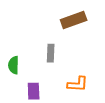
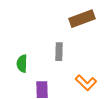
orange L-shape: (78, 84) -> (86, 83), turned 40

